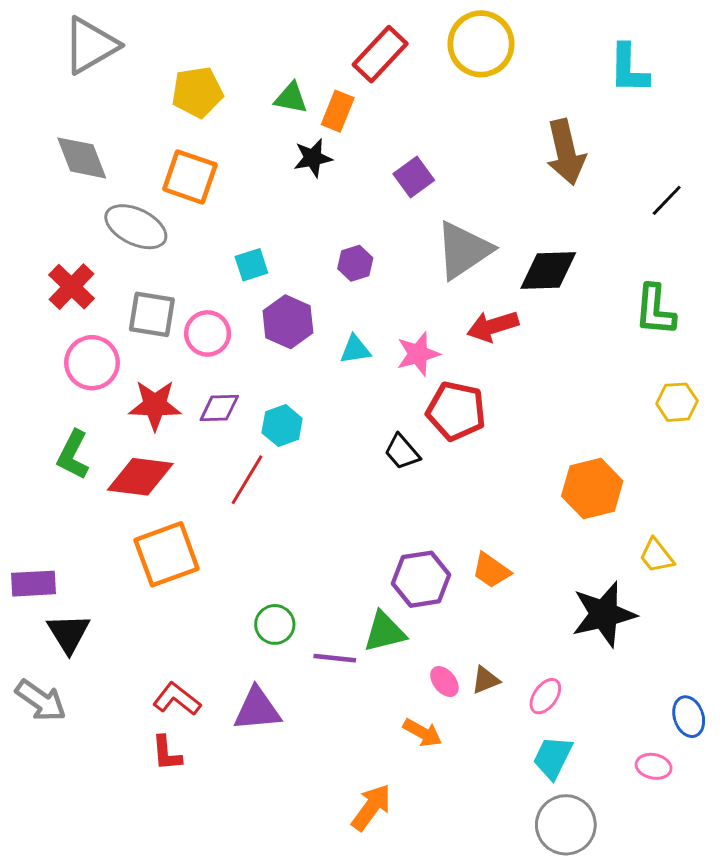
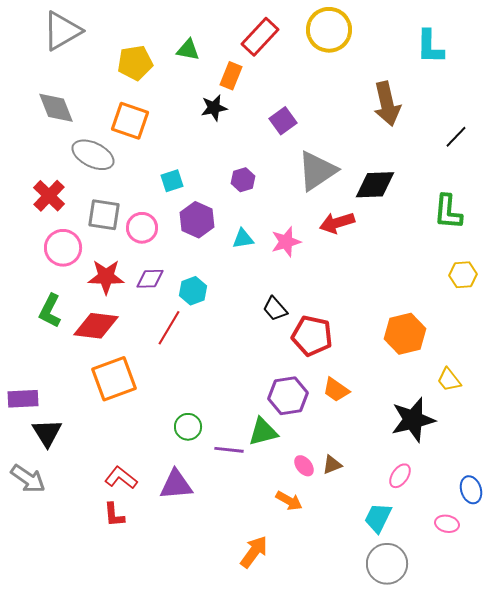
green triangle: (291, 98) -> (188, 50), moved
red pentagon: (456, 411) -> (312, 336), moved
pink ellipse: (545, 696) -> (400, 476), moved

